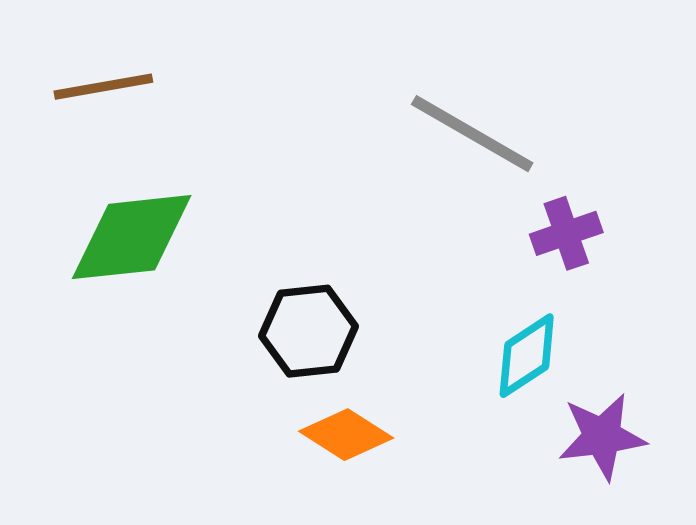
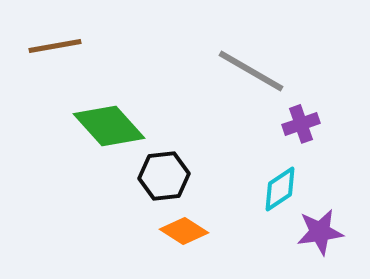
green diamond: (132, 237) -> (109, 126), moved, turned 54

